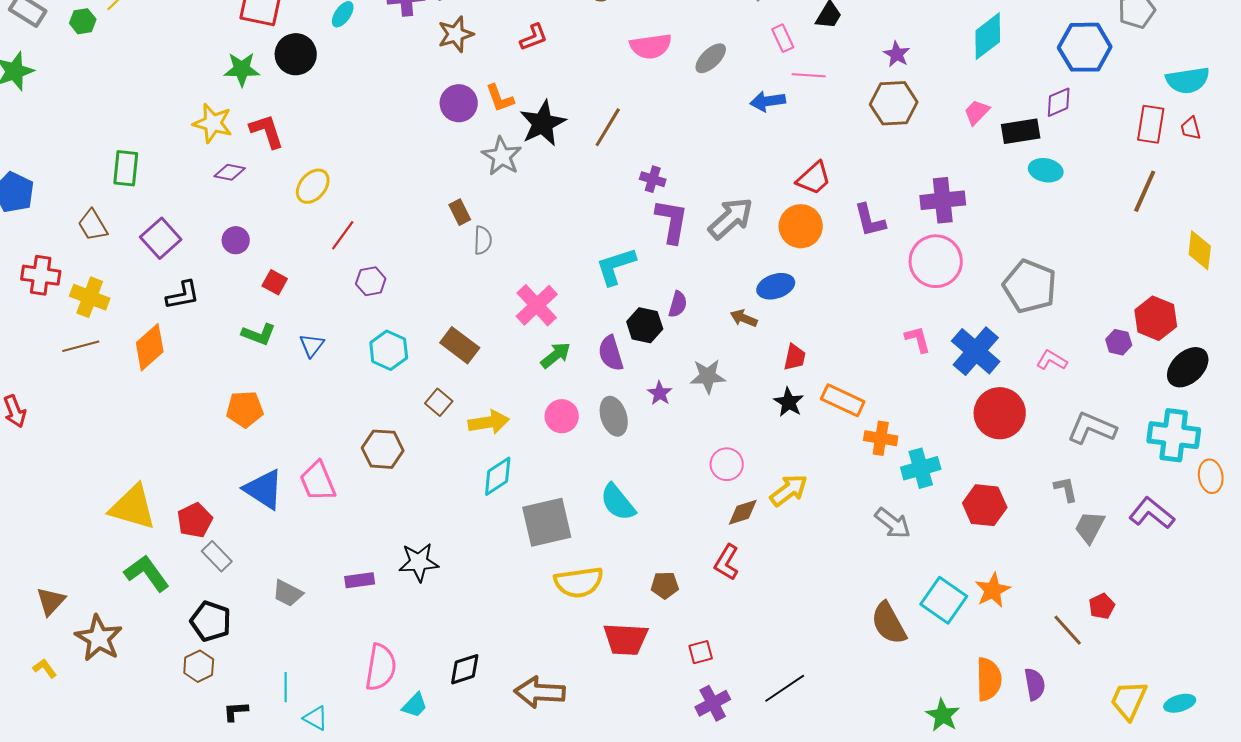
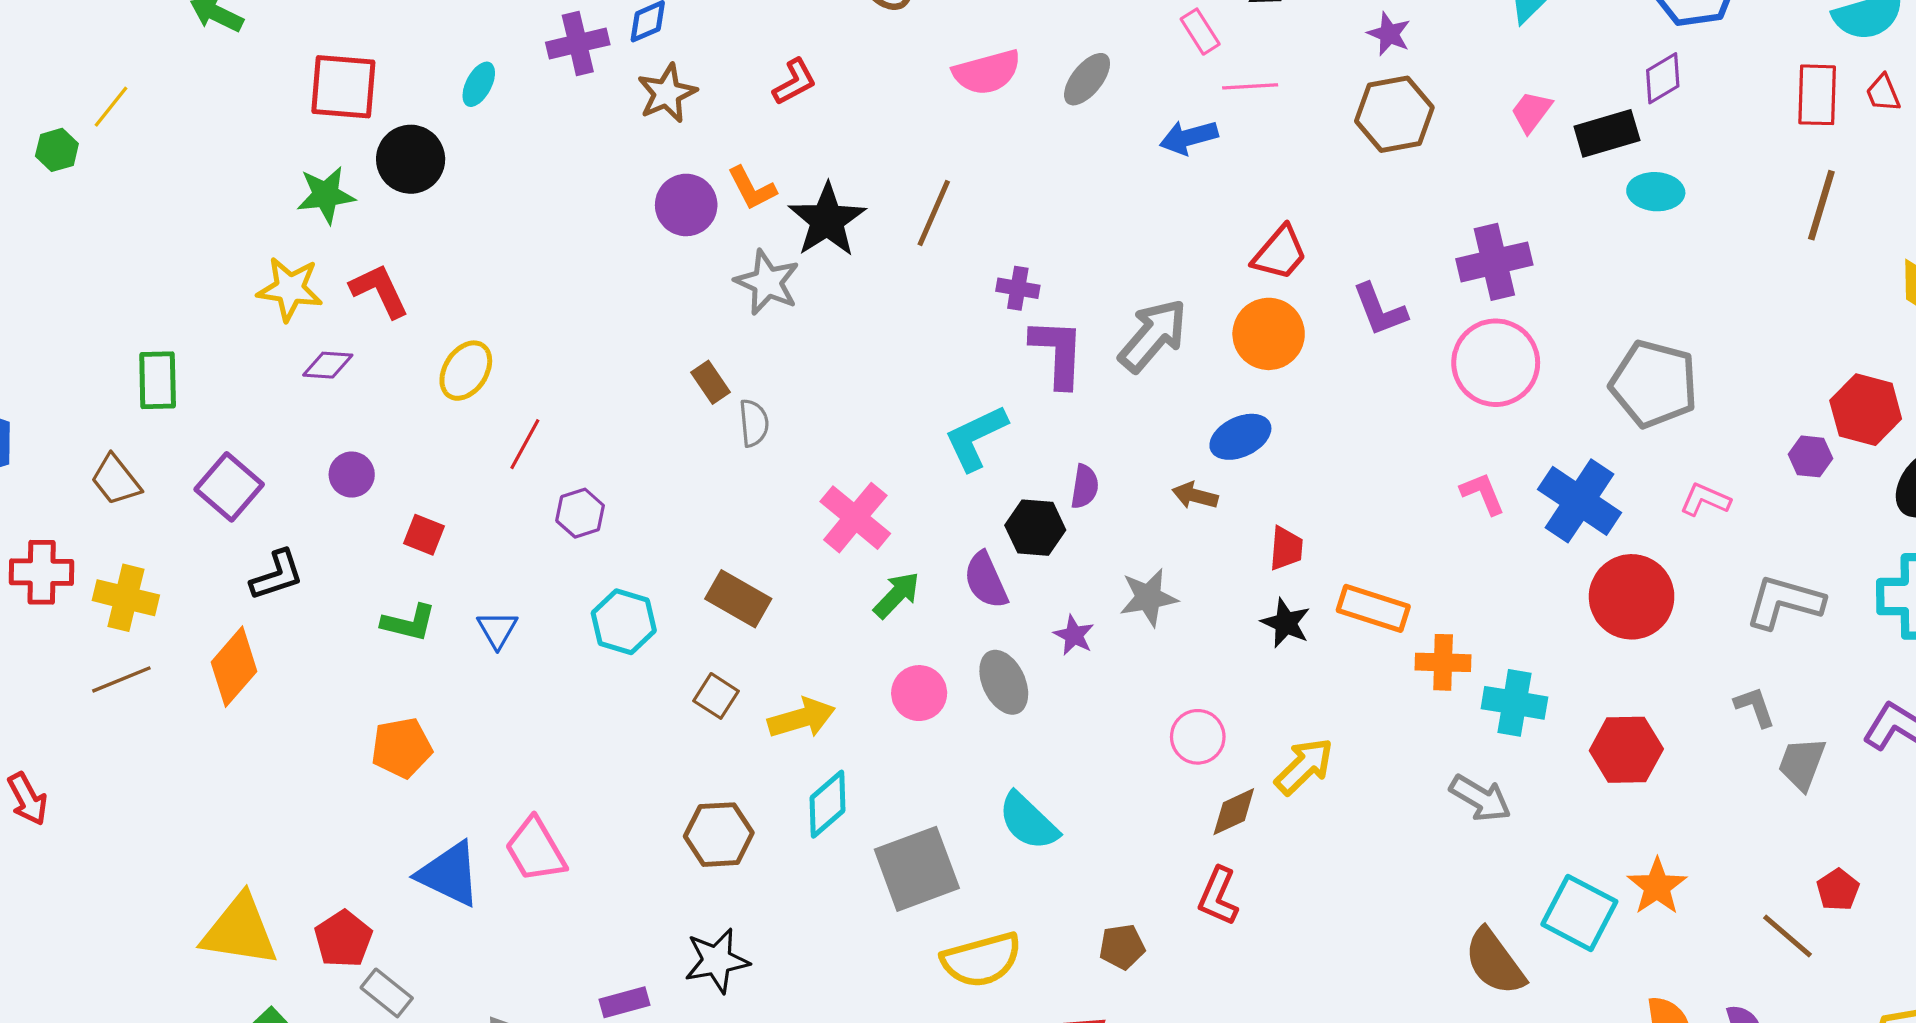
brown hexagon: (383, 449) -> (719, 835), moved
cyan cross: (921, 468) -> (1514, 703), turned 33

